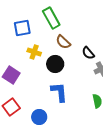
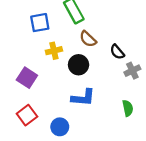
yellow cross: (34, 52) -> (54, 51), turned -32
blue L-shape: (59, 92) -> (83, 98), turned 100

